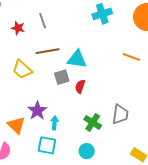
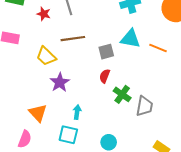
cyan triangle: (77, 59) -> (130, 39), moved
gray square: (62, 77) -> (106, 52), moved
purple star: (37, 111) -> (60, 82), moved
green cross: (93, 122) -> (122, 94), moved

